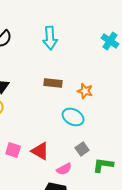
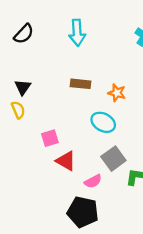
gray square: (82, 149) -> (113, 159), size x1.5
pink square: (13, 150) -> (50, 138), moved, turned -35

